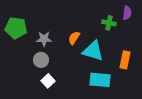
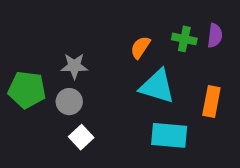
purple semicircle: (127, 13) -> (215, 36), moved
green pentagon: (16, 28) -> (27, 90), moved
orange semicircle: (74, 38) -> (140, 47), moved

